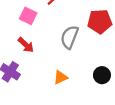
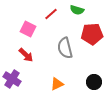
gray semicircle: (70, 37) -> (65, 48), turned -35

